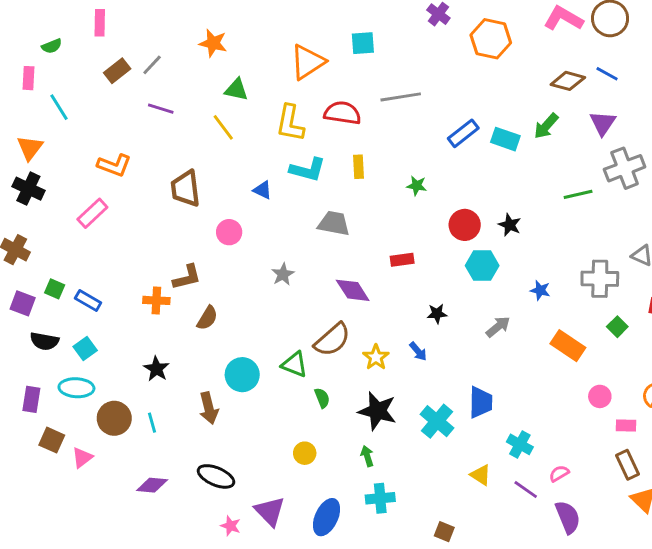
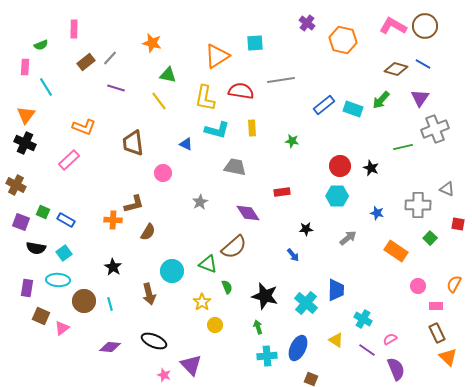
red circle: (465, 225) -> (340, 166), moved
black star: (510, 225) -> (371, 168), moved
yellow star: (376, 357) -> (202, 302), moved
blue ellipse: (327, 517) -> (298, 348), moved

